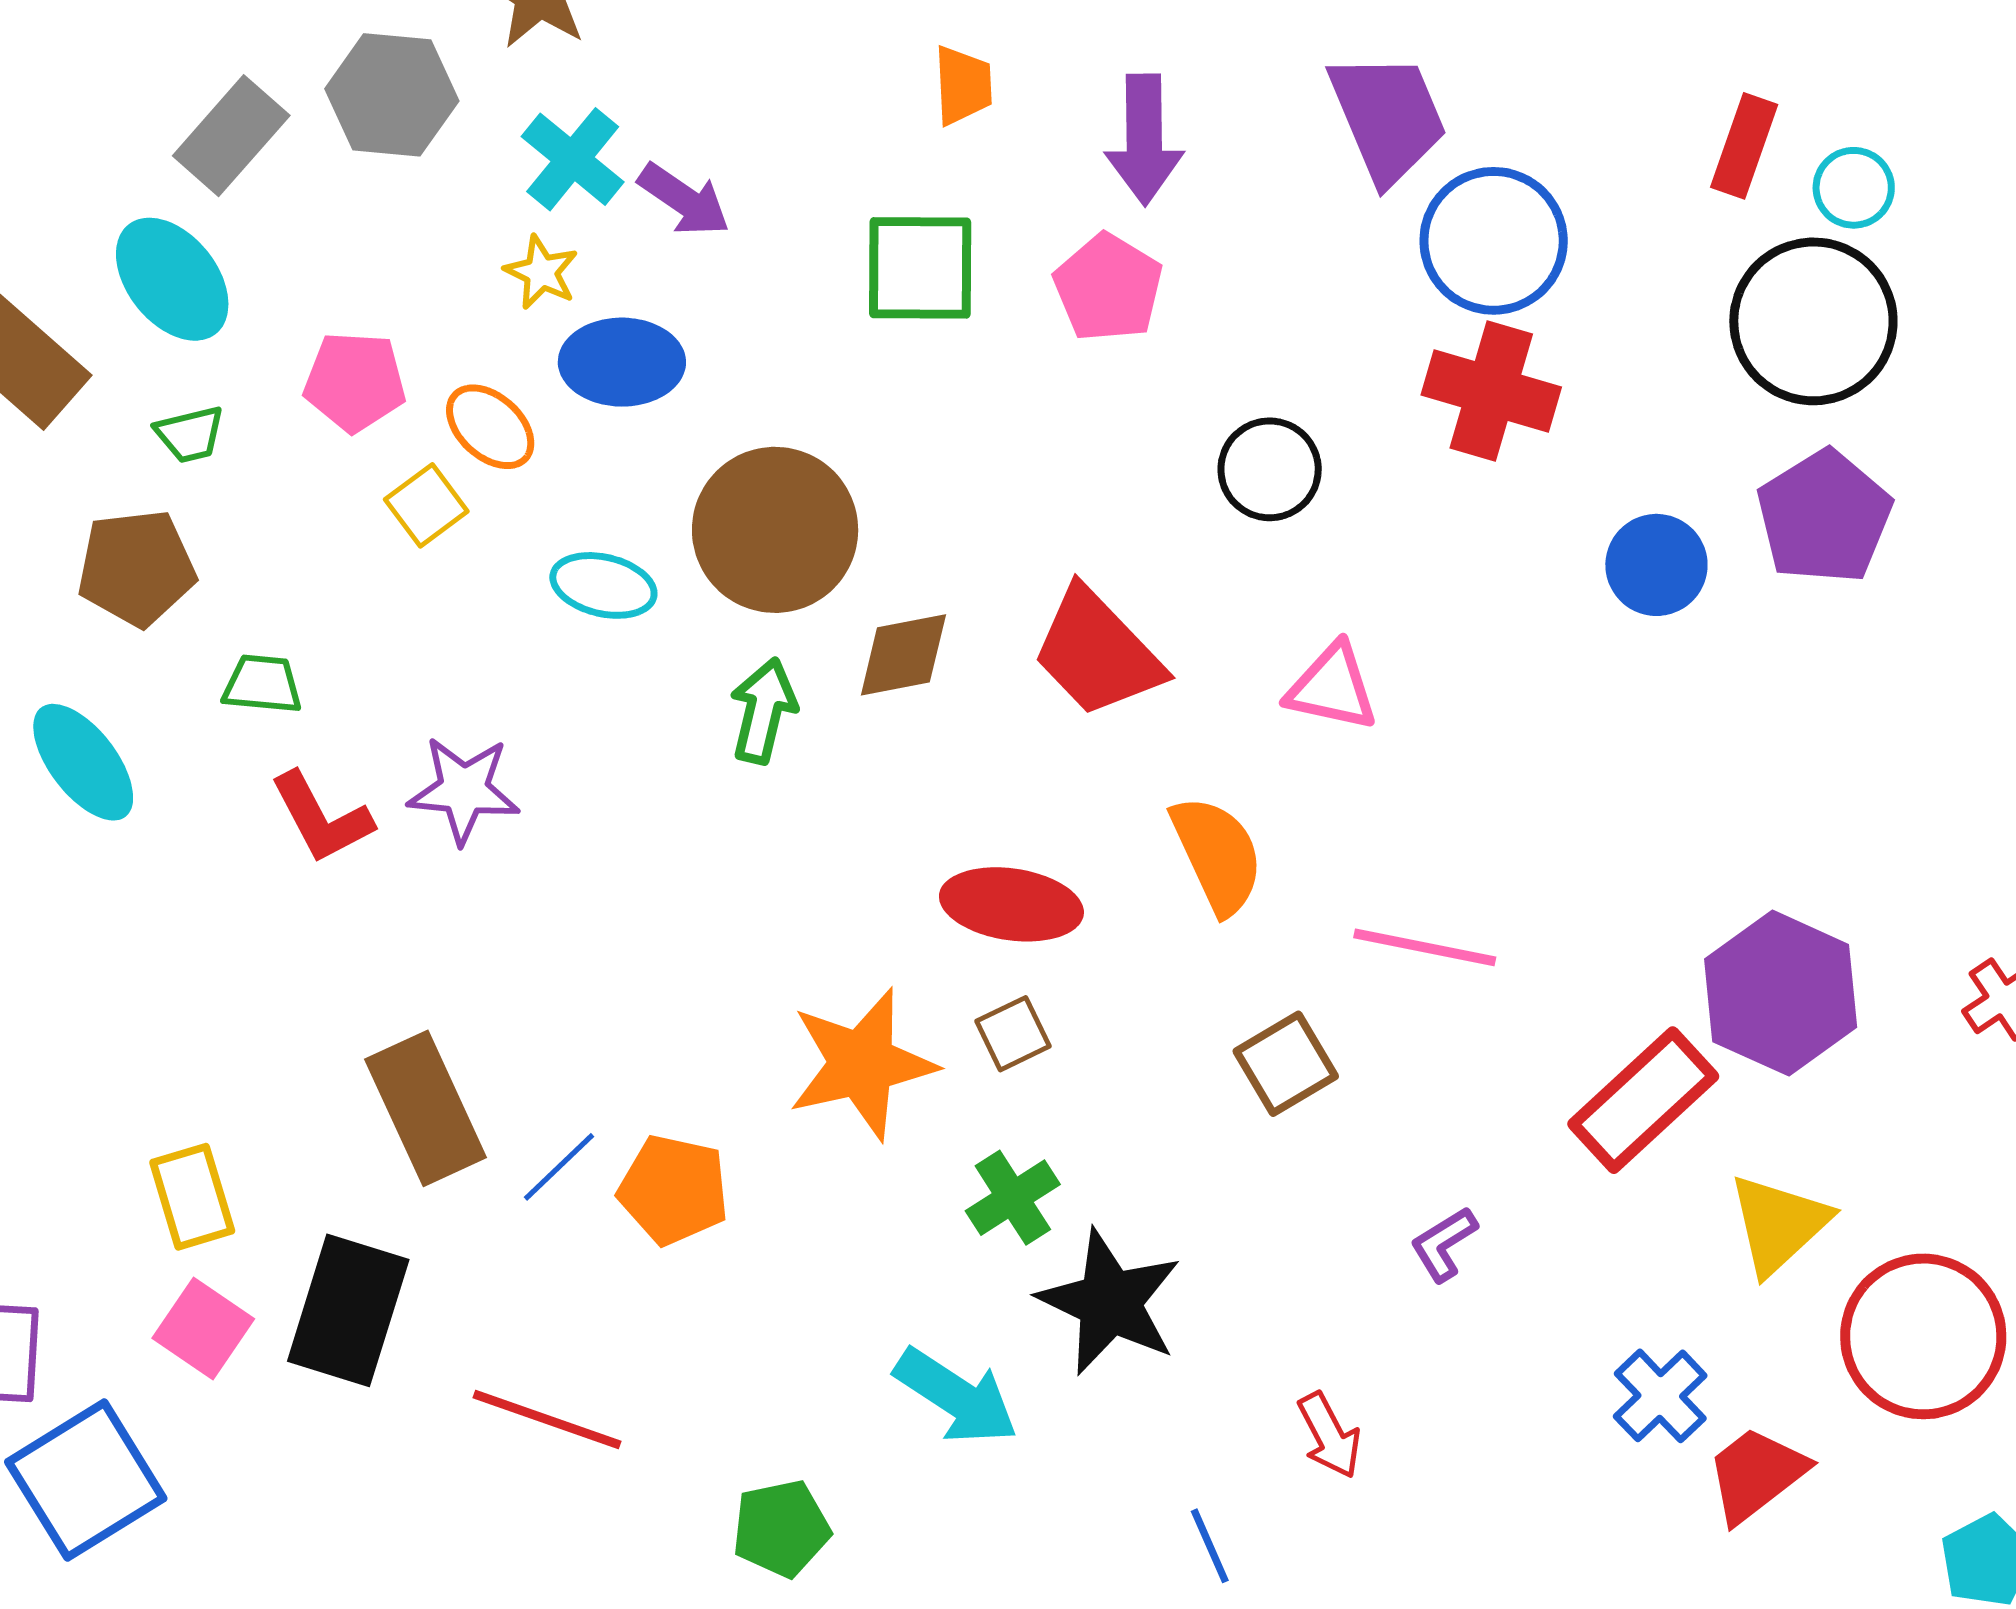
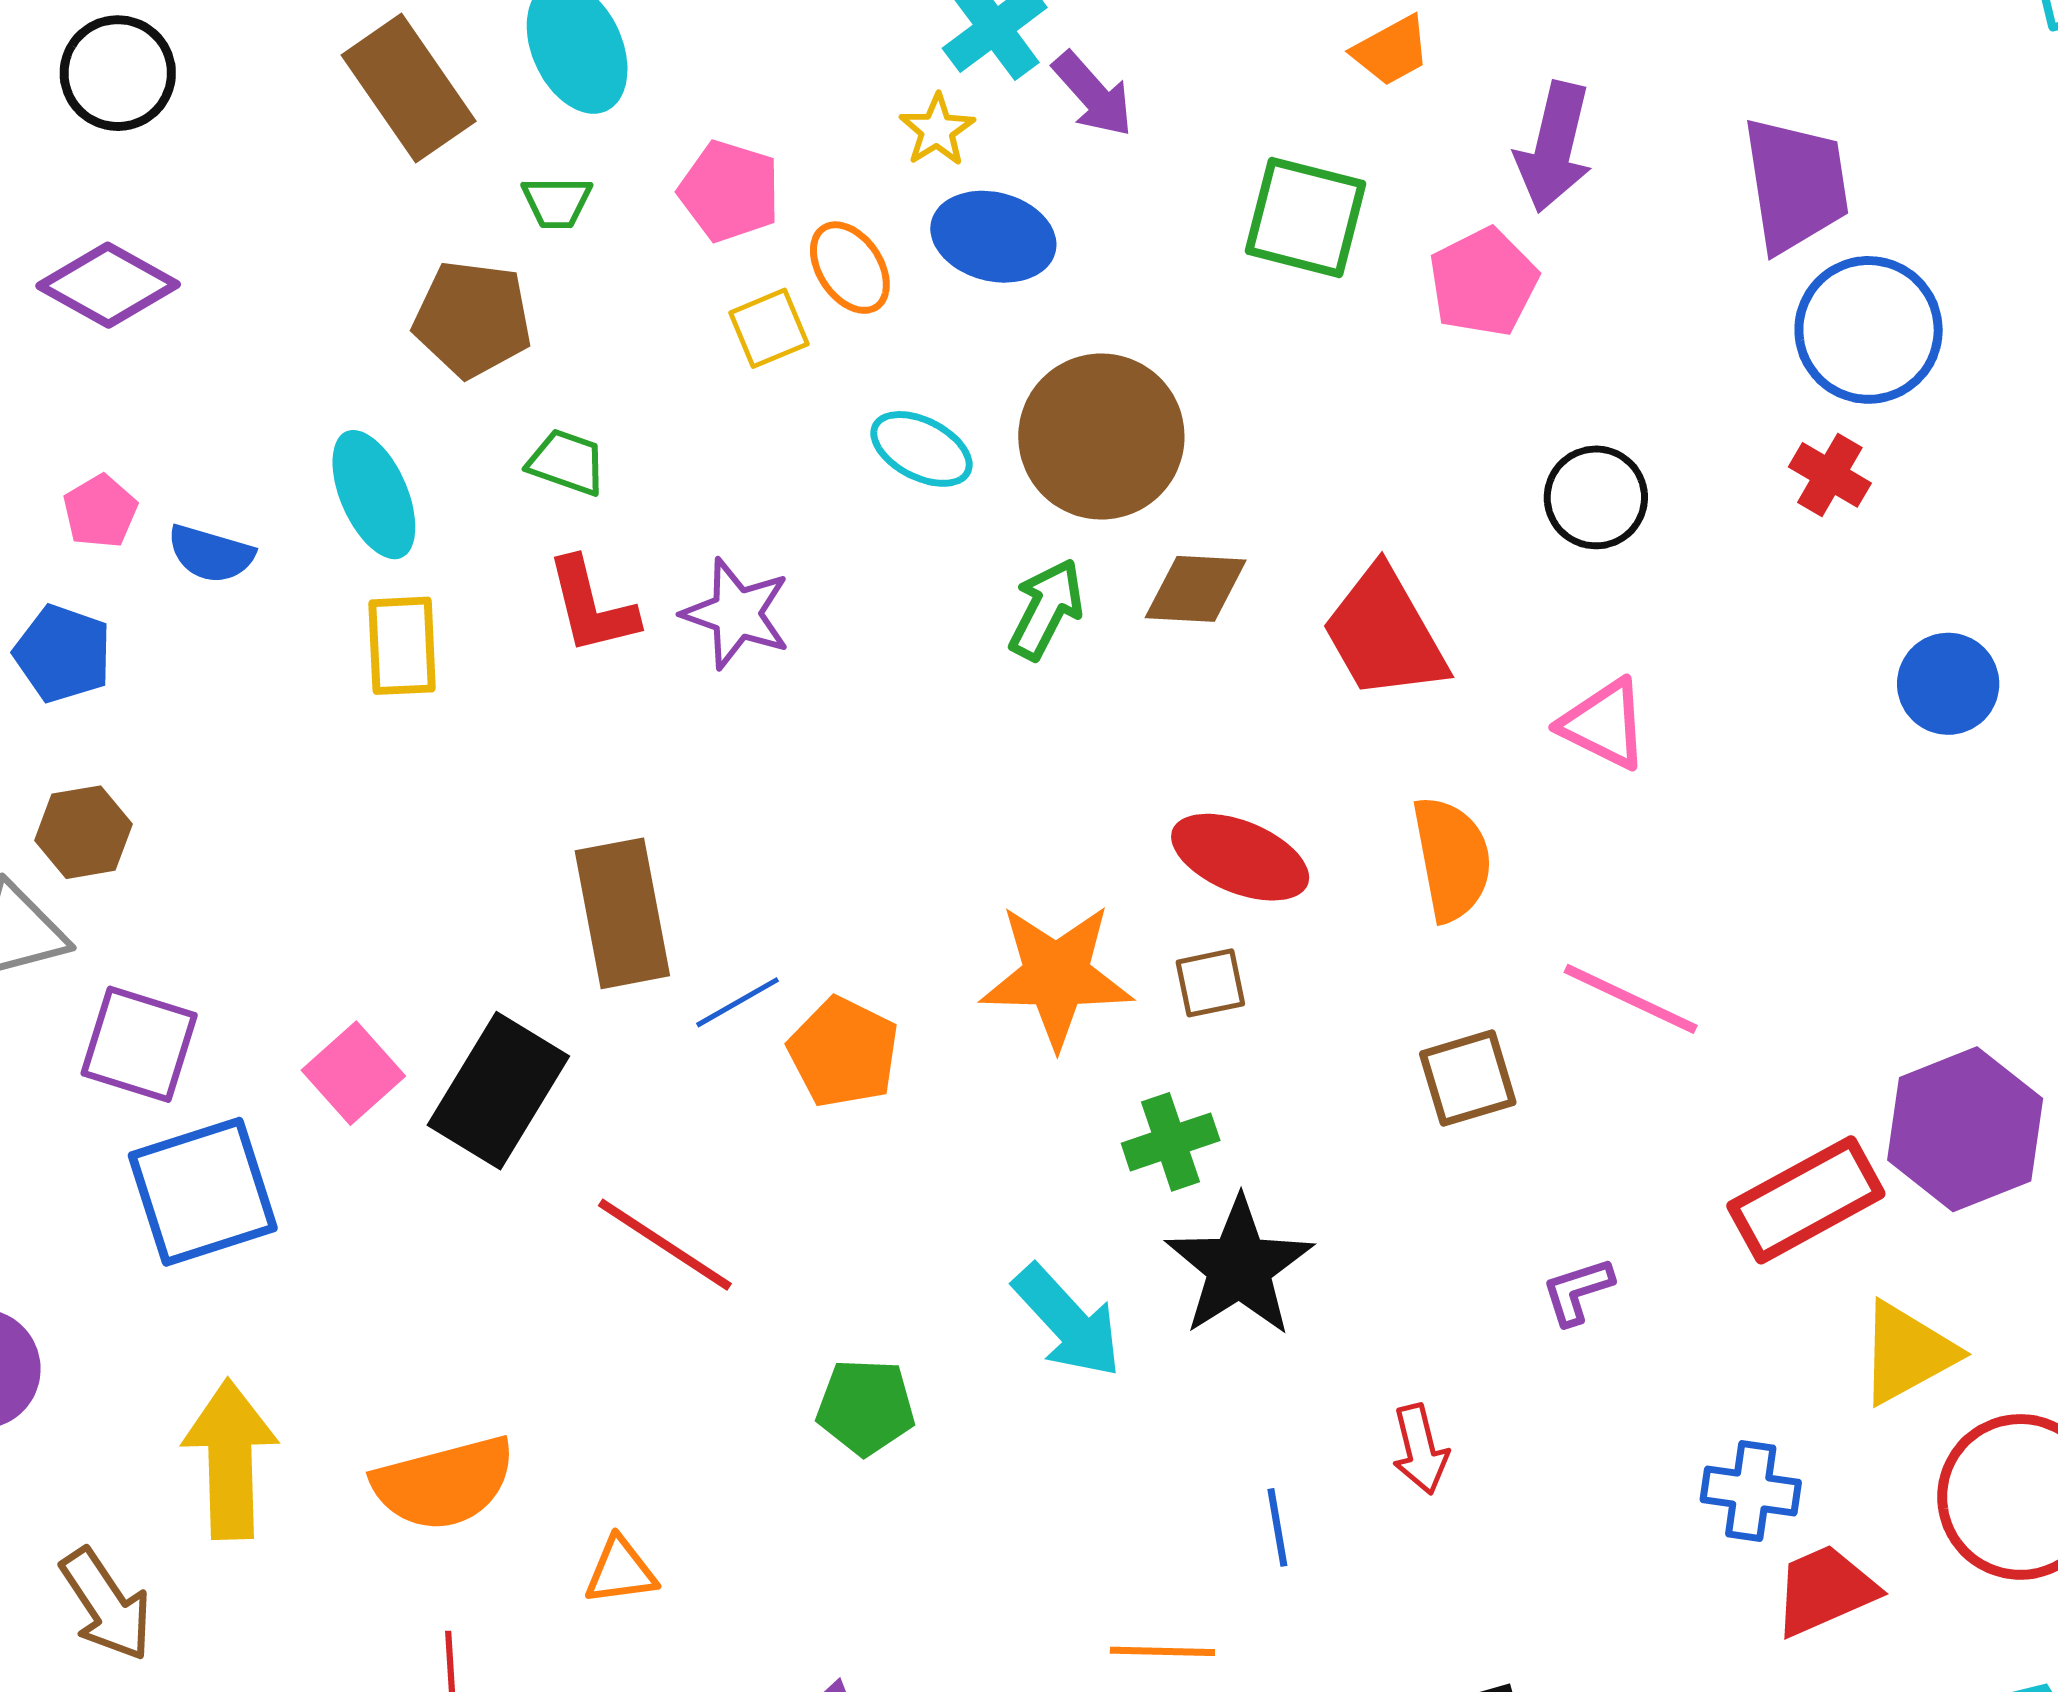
orange trapezoid: (963, 85) -> (1391, 51), turned 50
red cross: (1491, 391) -> (1830, 475), size x0.6
yellow rectangle: (192, 1197) -> (402, 646), moved
blue cross: (1660, 1396) -> (1751, 1491), turned 38

